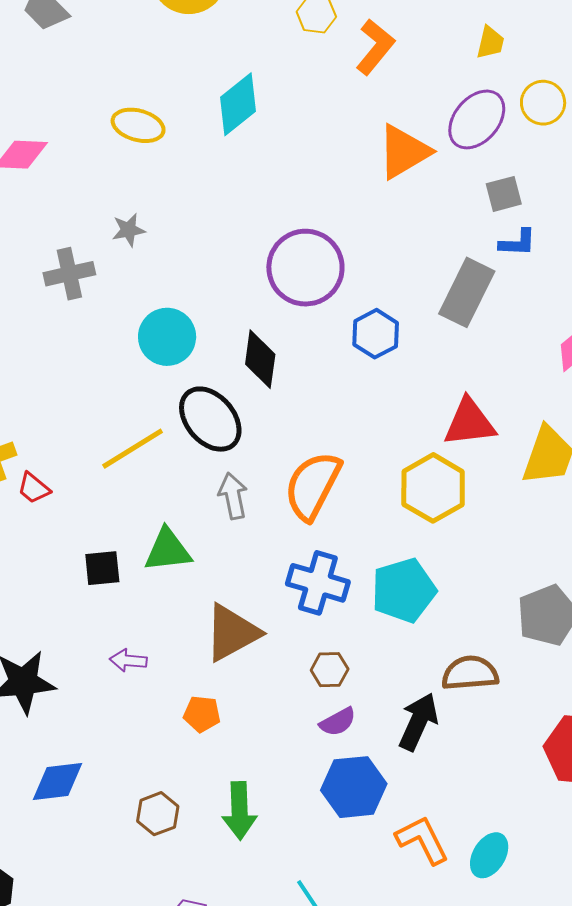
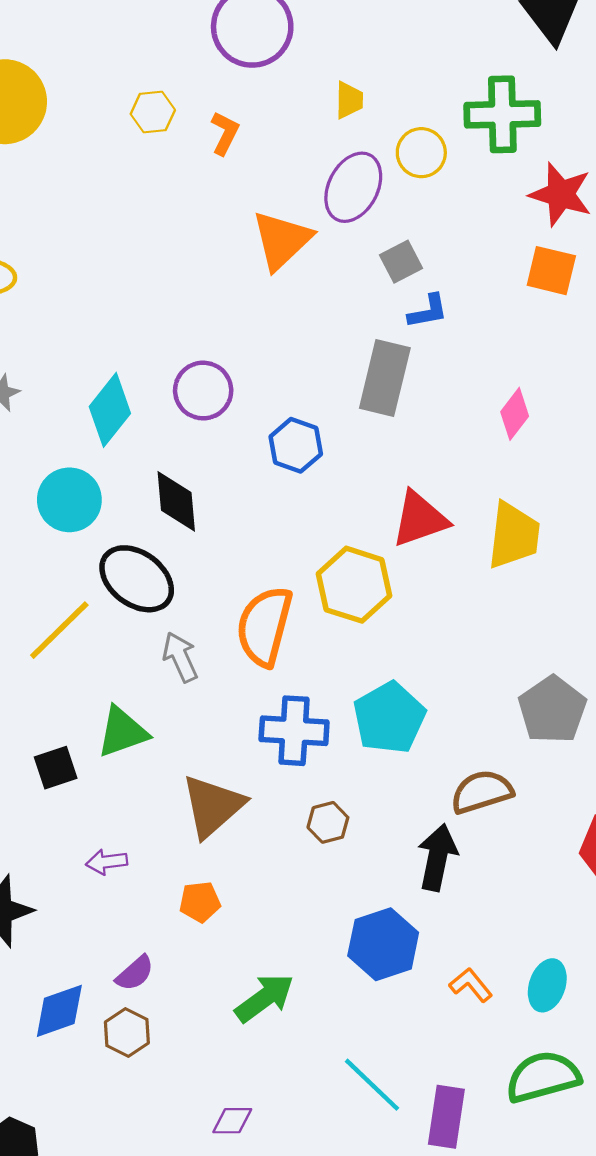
orange L-shape: (375, 47) -> (225, 133), size x0.7
cyan diamond: (238, 104) -> (110, 410), moved
purple circle: (305, 268) -> (203, 391), size x0.7
yellow hexagon: (433, 488) -> (354, 585), moved
purple semicircle: (338, 722) -> (135, 973), moved
green arrow: (239, 811) -> (265, 998), turned -112
brown hexagon: (158, 814) -> (127, 1032), moved
orange L-shape: (422, 840) -> (471, 985), size x0.7

